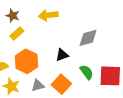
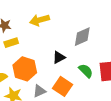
yellow rectangle: (17, 33) -> (11, 43), turned 32

